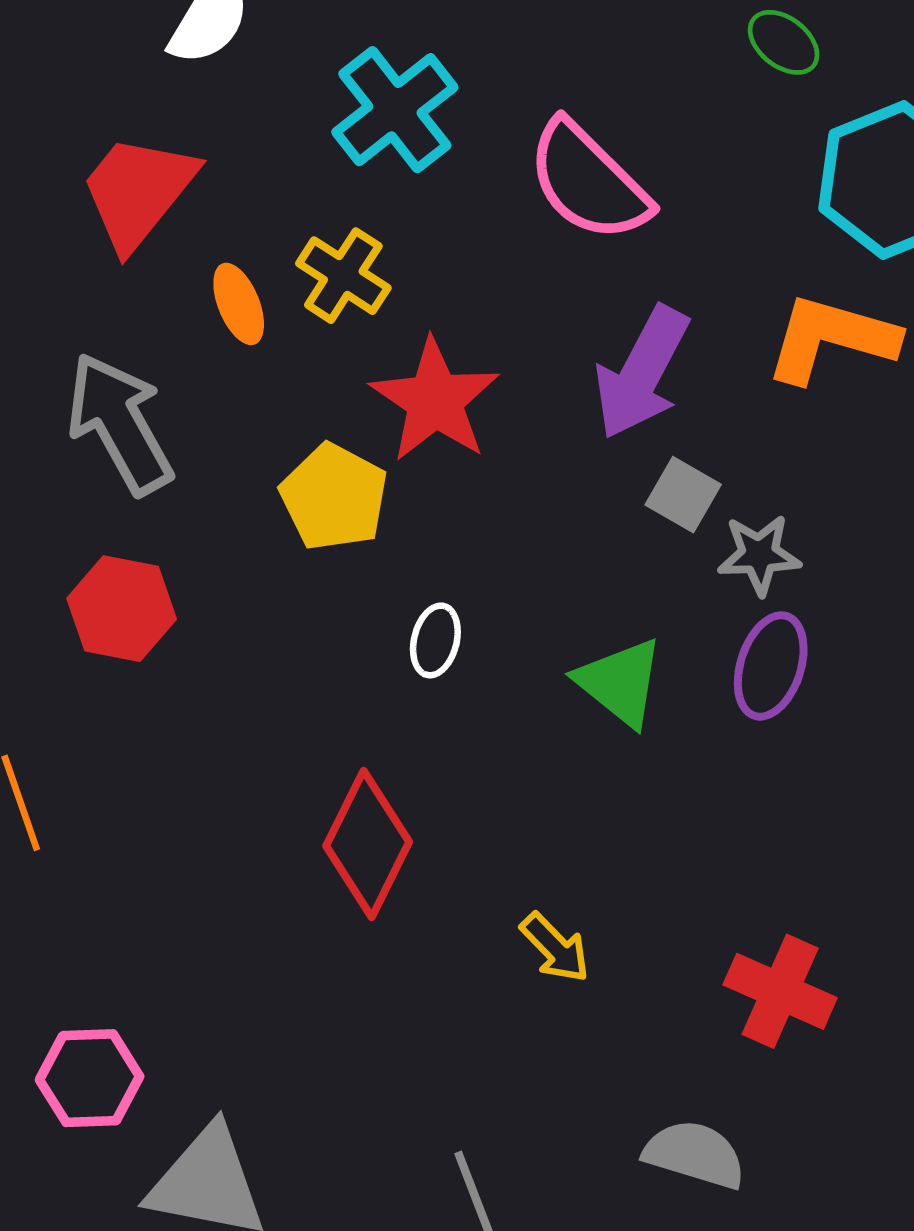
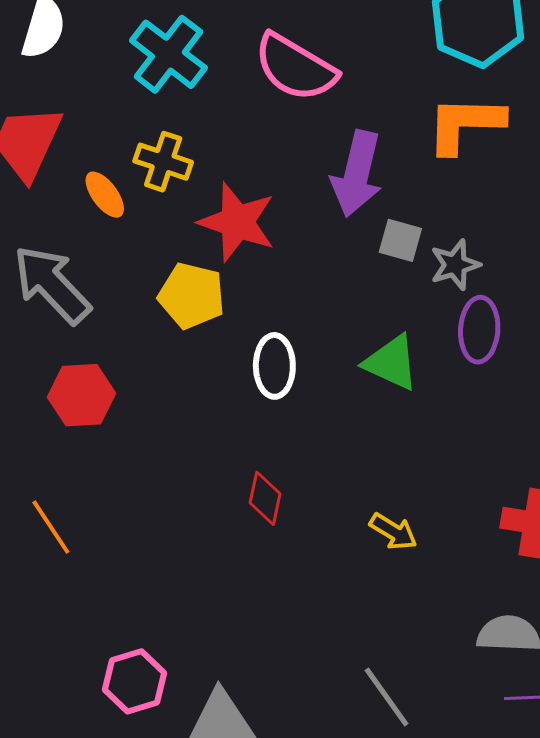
white ellipse: (435, 640) -> (274, 366), size x1.4
red diamond: (368, 844) -> (265, 498), size x0.6

